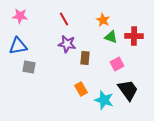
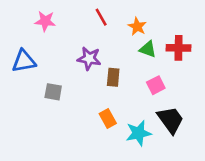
pink star: (20, 16) -> (45, 21), moved
red line: (64, 19) -> (101, 17), moved
gray square: (29, 67) -> (53, 92), moved
cyan star: (104, 100) -> (139, 133), turned -30

